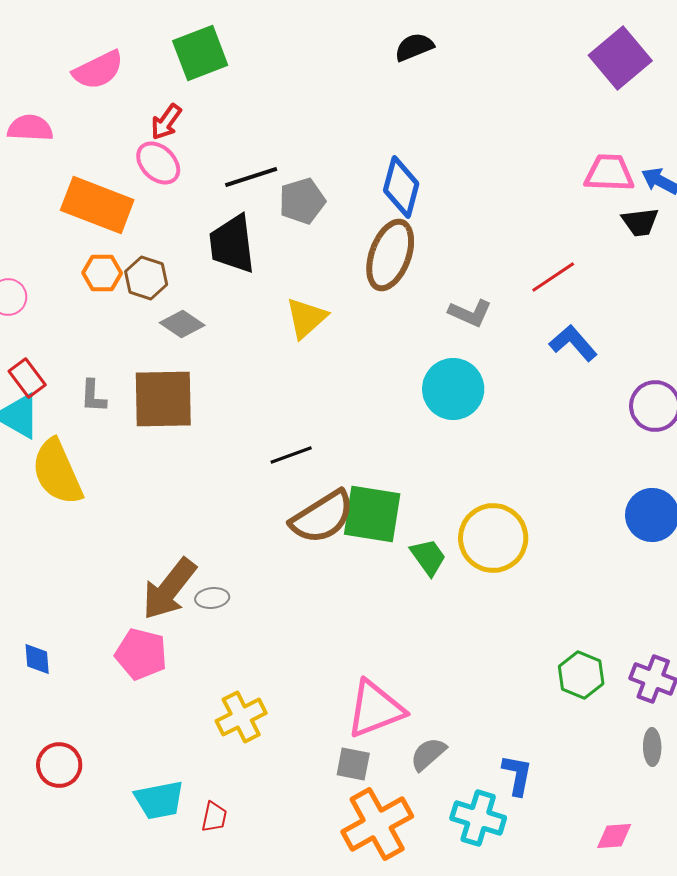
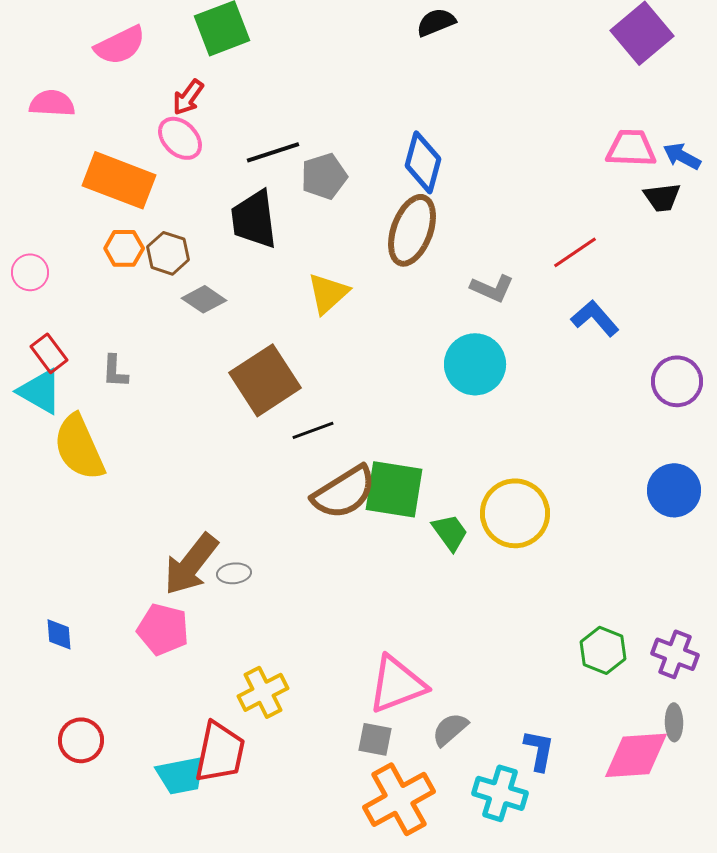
brown square: (163, 399) -> (265, 380), moved, turned -32
red trapezoid: (214, 817) -> (220, 752), moved, size x2.0
pink diamond: (614, 836) -> (636, 755), moved, size x1.8

